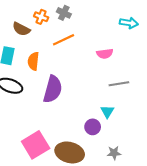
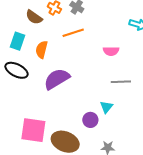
purple semicircle: (53, 89) -> (57, 79), turned -144
pink square: (36, 145) -> (33, 130), turned 32

